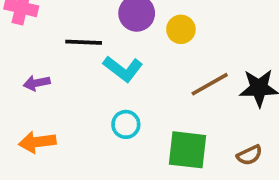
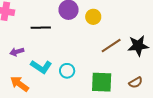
cyan L-shape: (123, 69) -> (41, 67), moved
orange arrow: (37, 142) -> (19, 84), turned 48

